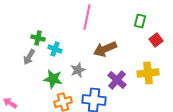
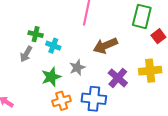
green rectangle: (140, 21) -> (142, 16), size x1.6
green star: (53, 79) -> (51, 77), turned -30

